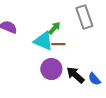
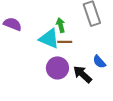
green arrow: (54, 28) -> (61, 25), turned -56
blue semicircle: (94, 79) -> (99, 62), moved

